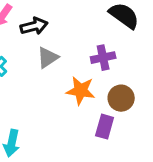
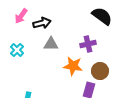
gray triangle: (48, 58) -> (51, 44), turned 35

